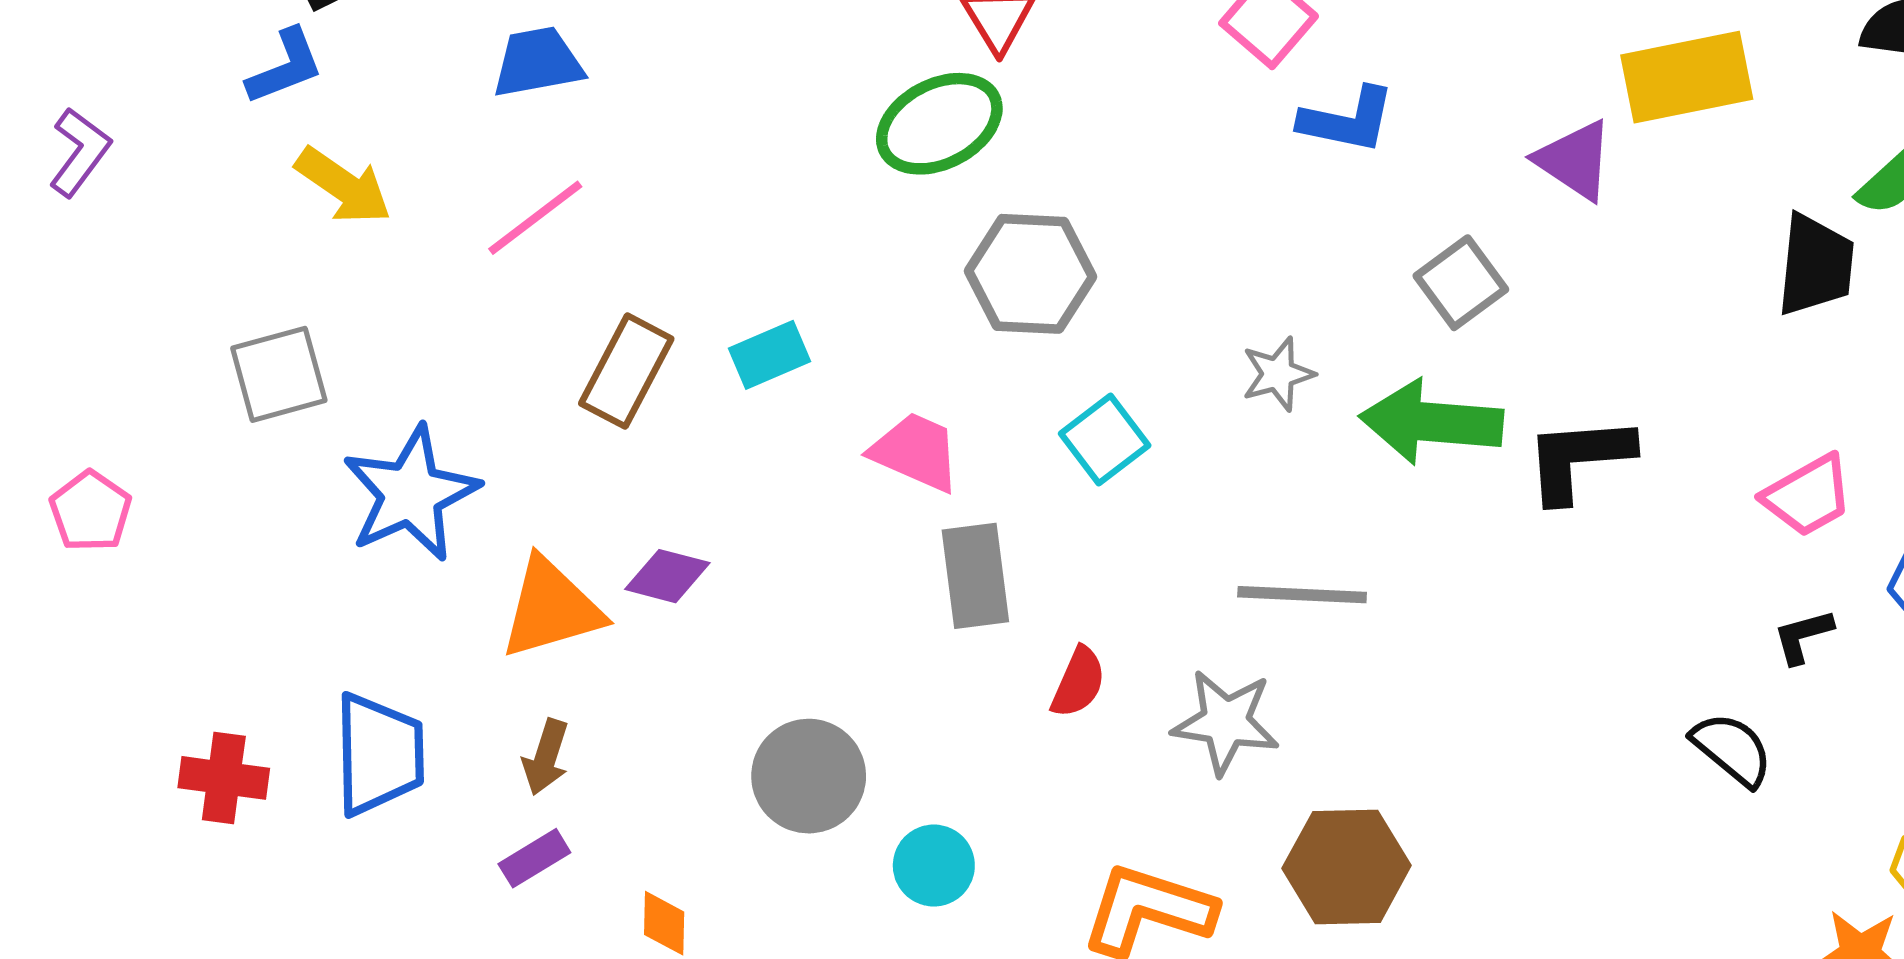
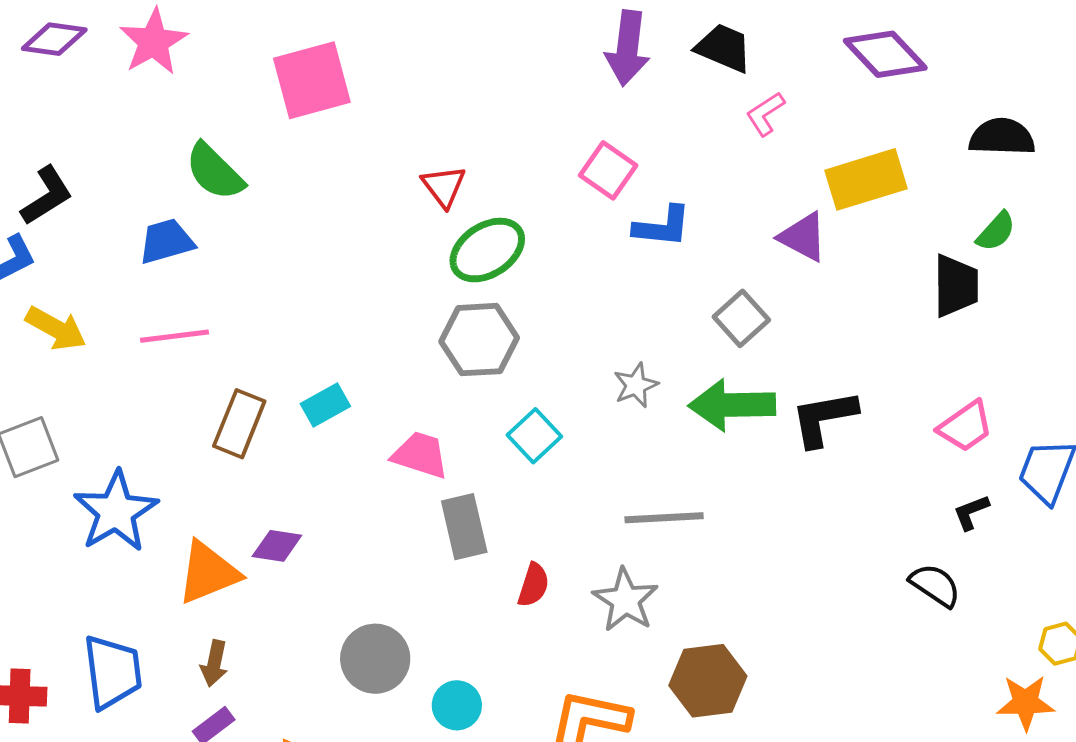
green ellipse: (939, 124) -> (487, 250), moved
pink line: (535, 218) -> (174, 336), turned 36
gray star: (1226, 722) -> (625, 600), turned 30

